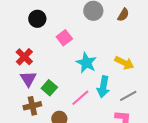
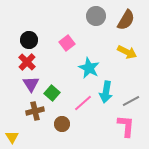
brown semicircle: (123, 15) -> (126, 20), size x1.5
black circle: (37, 19) -> (29, 40), moved
yellow arrow: (124, 63) -> (127, 52), moved

